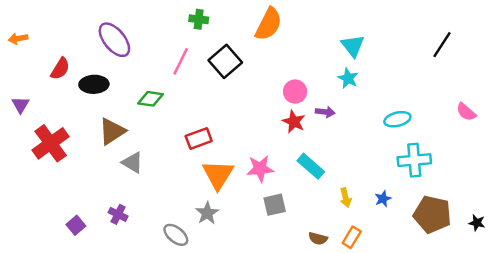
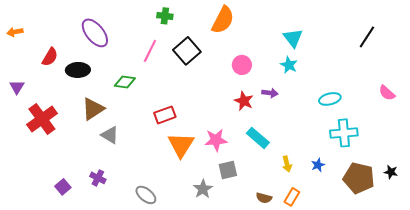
pink circle: (295, 92) -> (242, 65), moved
gray star: (207, 213) -> (203, 189), moved
black star: (477, 223) -> (391, 172), moved

